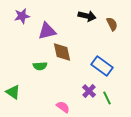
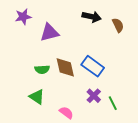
brown diamond: (62, 52) -> (65, 67), moved
blue rectangle: (102, 66) -> (93, 66), moved
green triangle: (13, 92) -> (37, 97), moved

